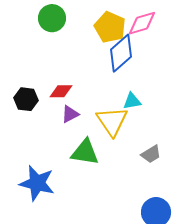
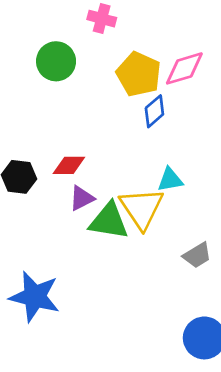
blue diamond: (121, 53) -> (154, 111), size x0.6
green triangle: (85, 152) -> (109, 221), moved

